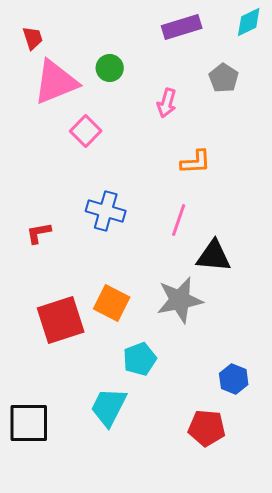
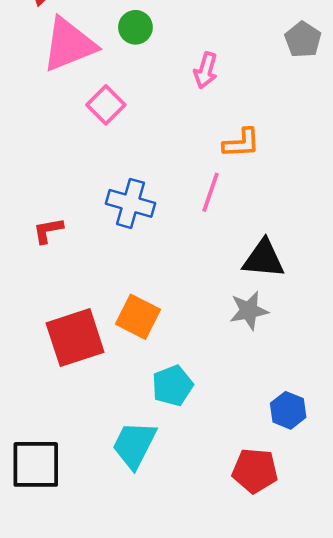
gray pentagon: (224, 78) -> (303, 40), moved
pink line: (179, 220) -> (211, 192), moved
gray star: (180, 300) -> (249, 311), moved, size x0.7

